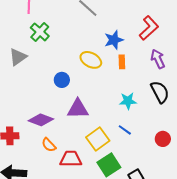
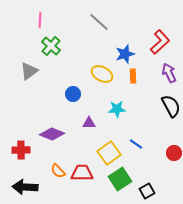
cyan star: (128, 101) -> (117, 109), moved
purple triangle: (78, 109) -> (89, 123), size x0.6
orange semicircle: (49, 145) -> (58, 171), moved

